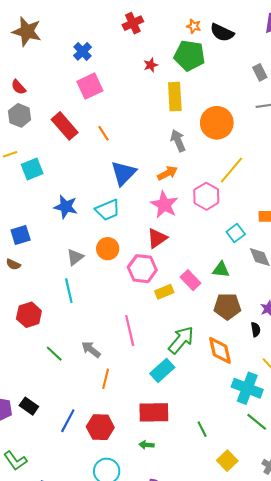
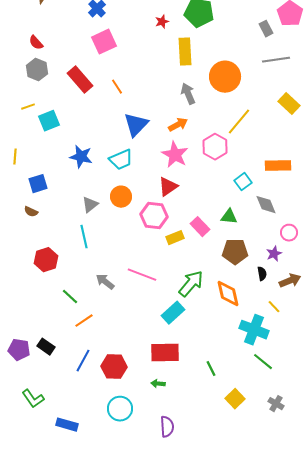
pink line: (130, 331) -> (142, 275), turned -56
gray arrow: (91, 349) -> (105, 282), moved
orange line: (106, 379) -> (84, 321), moved, turned 42

